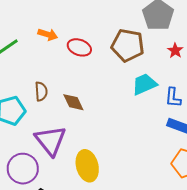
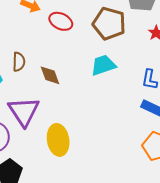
cyan trapezoid: (144, 84) -> (103, 65), moved

